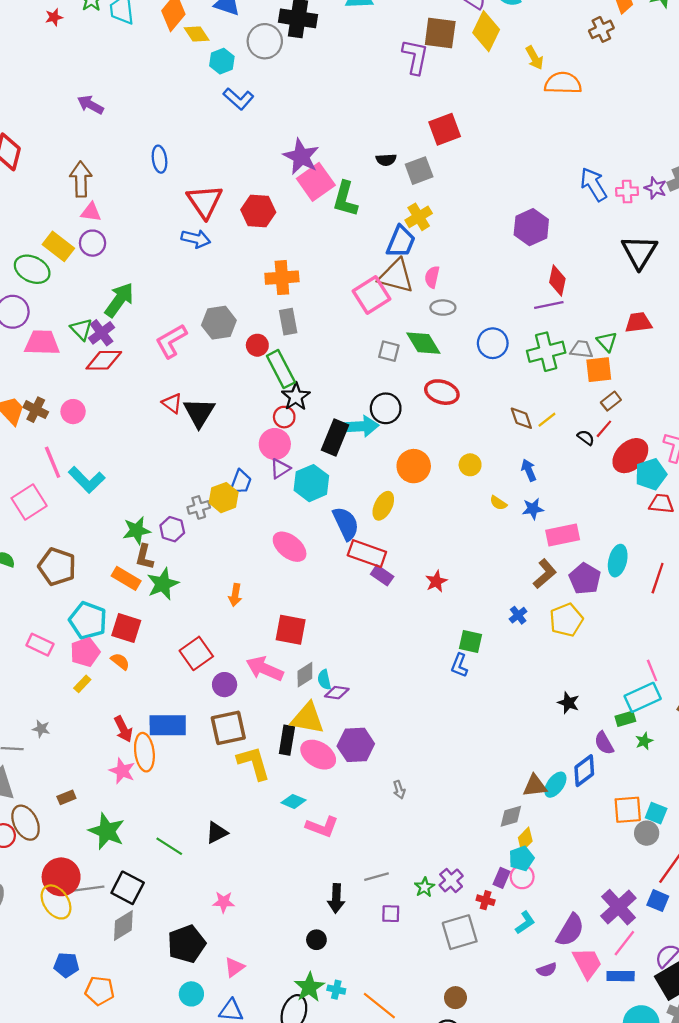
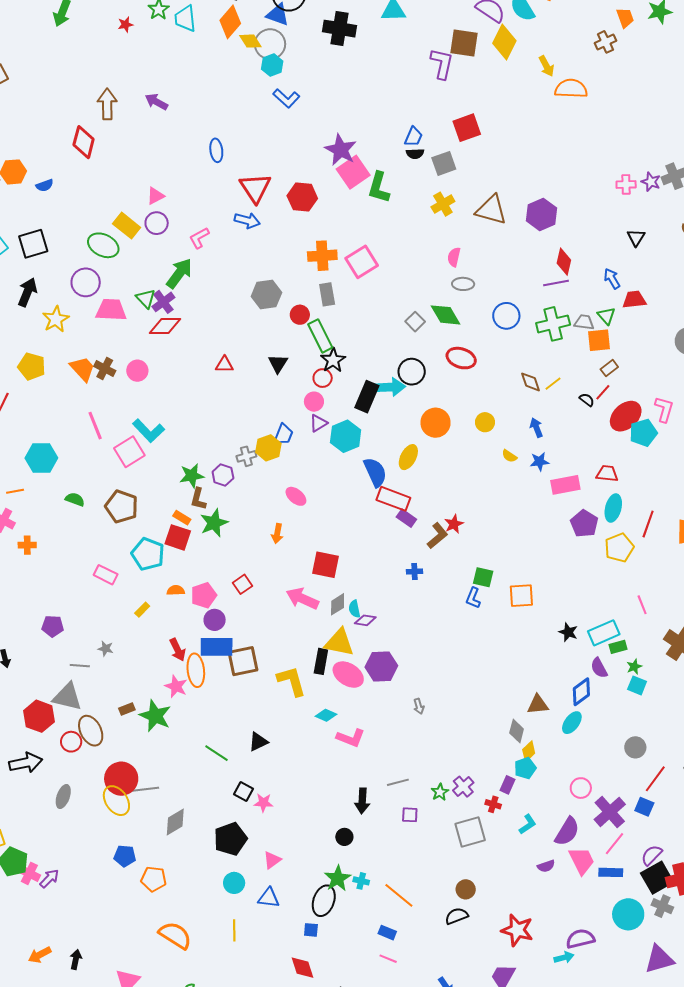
gray circle: (265, 41) -> (270, 44), moved
brown arrow: (81, 179) -> (107, 104), moved
blue arrow: (594, 184) -> (612, 279), moved, size x0.7
pink triangle: (91, 212) -> (155, 196), turned -36
blue trapezoid: (401, 242) -> (414, 137), moved, size x0.7
black triangle: (639, 252) -> (636, 238), size x0.6
brown triangle: (396, 276) -> (491, 210), moved
pink square: (372, 295) -> (362, 262), moved
pink L-shape: (171, 341) -> (199, 238), moved, size x0.7
gray square: (389, 351) -> (415, 322), turned 30
red triangle: (172, 403) -> (224, 365), turned -36
black triangle: (199, 413) -> (278, 364), moved, size x0.7
pink circle: (275, 444) -> (314, 402), size x0.7
pink line: (53, 462) -> (95, 426), moved
pink square: (29, 502) -> (129, 452), moved
red trapezoid: (661, 504) -> (607, 474), moved
pink ellipse: (290, 547) -> (296, 496), moved, size x0.7
brown L-shape: (545, 574) -> (437, 536), moved
orange rectangle: (126, 578) -> (182, 518), size x0.7
blue cross: (518, 615) -> (415, 571), moved, turned 35
yellow pentagon: (566, 620) -> (619, 548), moved
red square: (126, 628) -> (178, 537), moved
pink pentagon: (85, 652) -> (204, 595), moved
red square: (196, 653) -> (243, 584), size x0.7
orange semicircle: (120, 661) -> (176, 590), turned -42
purple circle: (225, 685) -> (215, 620), moved
cyan rectangle: (643, 697) -> (604, 633), moved
brown square: (228, 728) -> (243, 661), moved
cyan ellipse: (555, 785) -> (572, 723), moved
orange square: (628, 810) -> (521, 596), moved
cyan square: (656, 813) -> (637, 685), moved
gray diamond: (511, 816) -> (517, 731), turned -60
green star: (107, 831) -> (155, 716), moved
pink circle: (522, 877) -> (581, 788), moved
black square: (128, 888) -> (244, 791), moved, size x0.7

